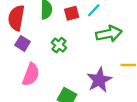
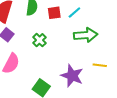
purple star: (99, 80) -> (72, 76), turned -30

